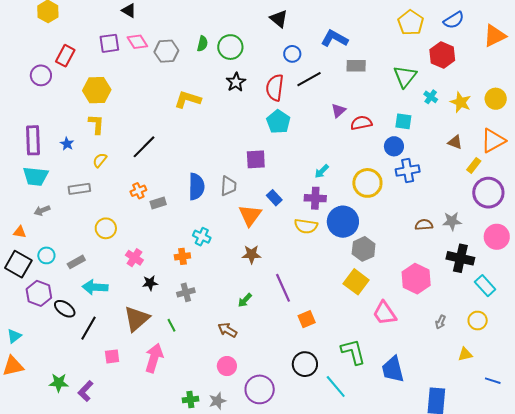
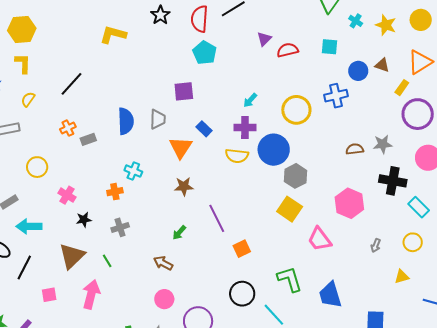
blue circle: (394, 146) -> (358, 71), moved

